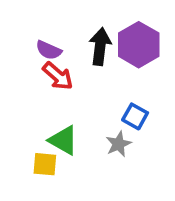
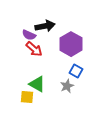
purple hexagon: (139, 45) -> (71, 44), moved
black arrow: (100, 47) -> (45, 26), moved, turned 72

